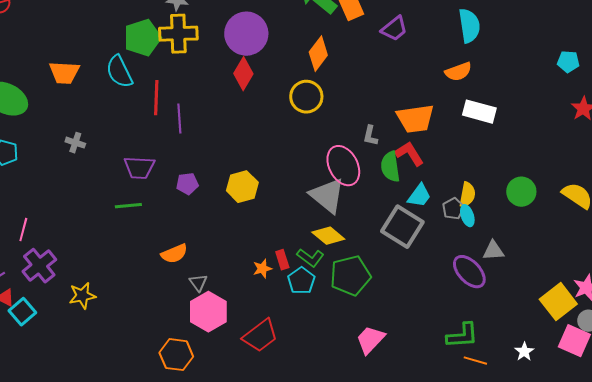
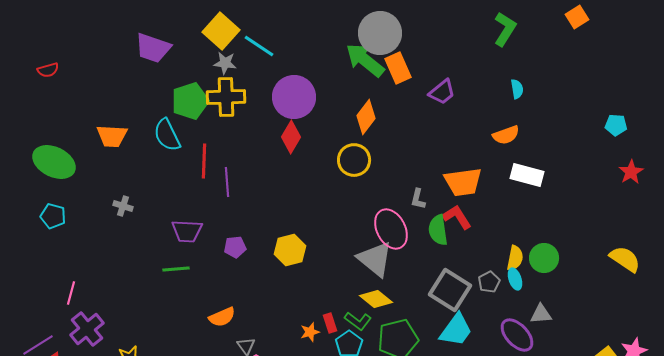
cyan semicircle: (469, 26) -> (517, 89), size x0.6
green circle: (521, 192) -> (544, 258), moved
cyan trapezoid: (419, 196) -> (456, 330), moved, size x1.4
gray pentagon: (453, 209) -> (489, 282), moved

